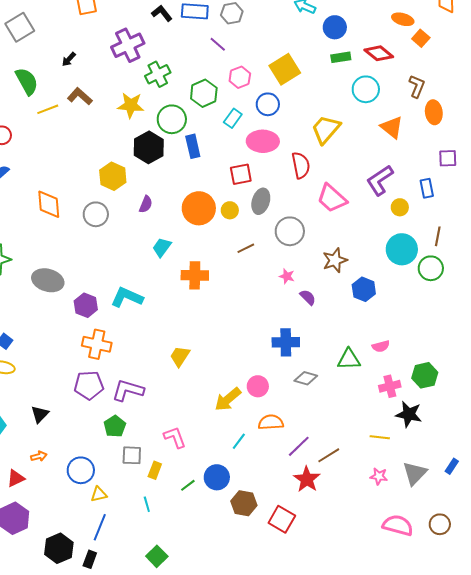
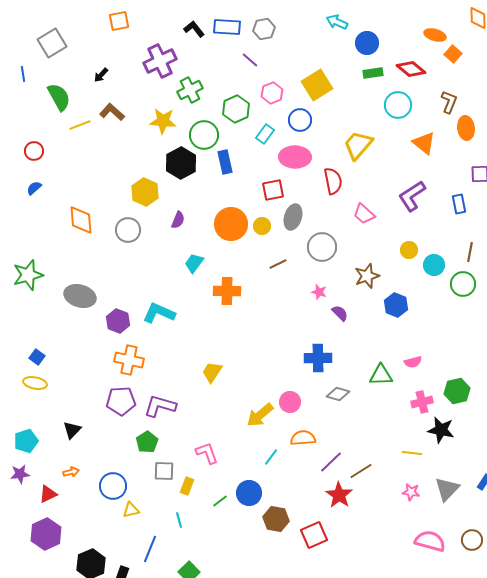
pink trapezoid: (332, 198) -> (364, 214), size x0.7
yellow circle: (400, 207) -> (409, 250), moved
cyan circle: (402, 249) -> (434, 265), size x0.7
red square: (282, 519) -> (314, 535), turned 36
blue line: (100, 527) -> (150, 549), moved

